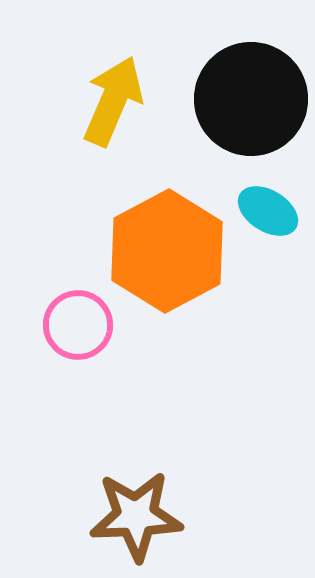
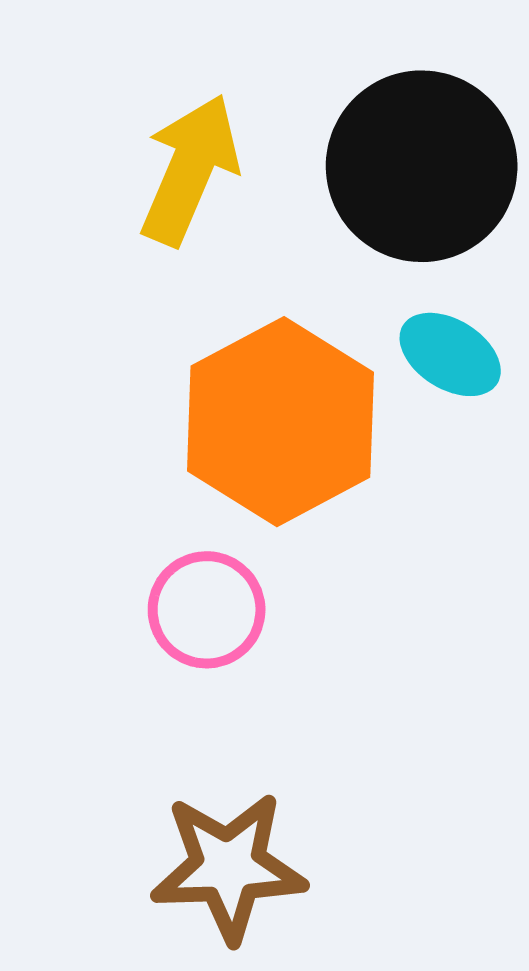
pink circle: (78, 325) -> (207, 610), moved

